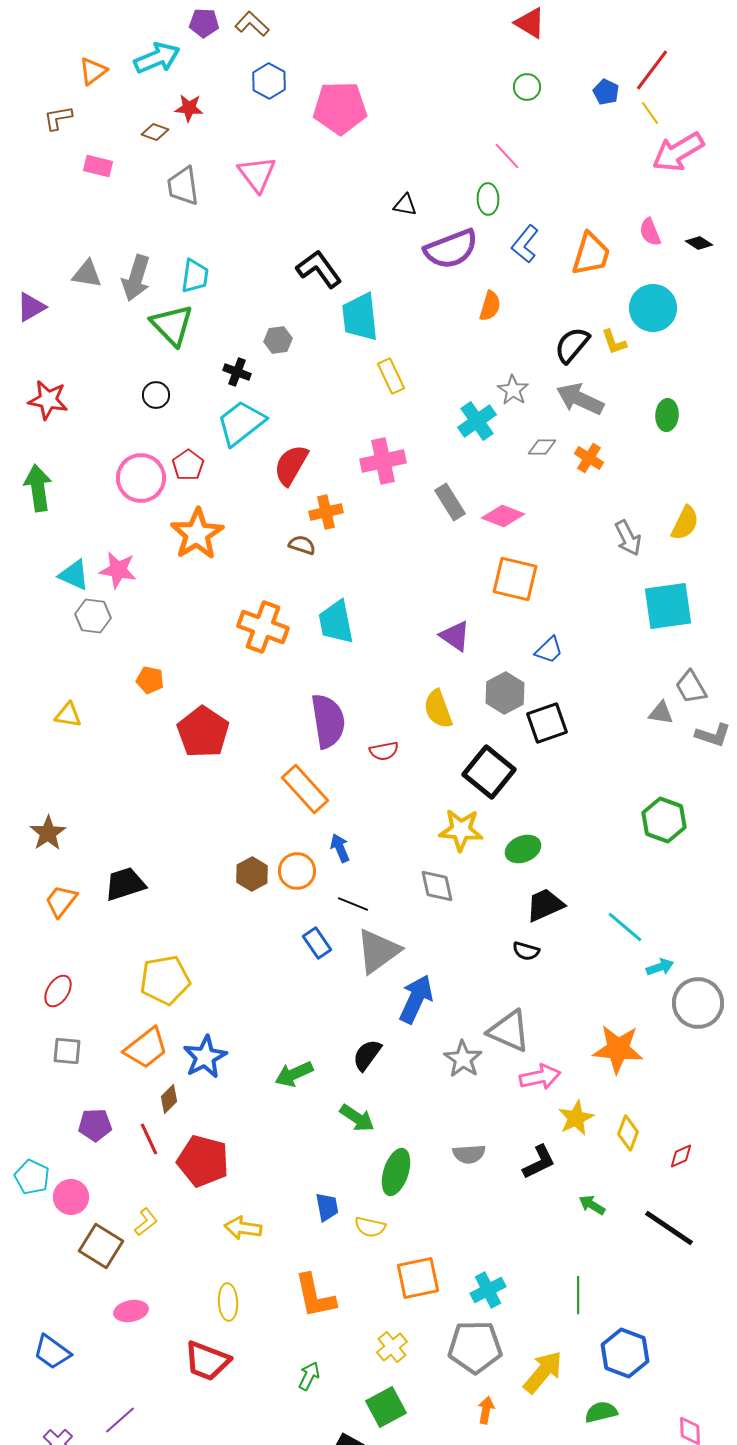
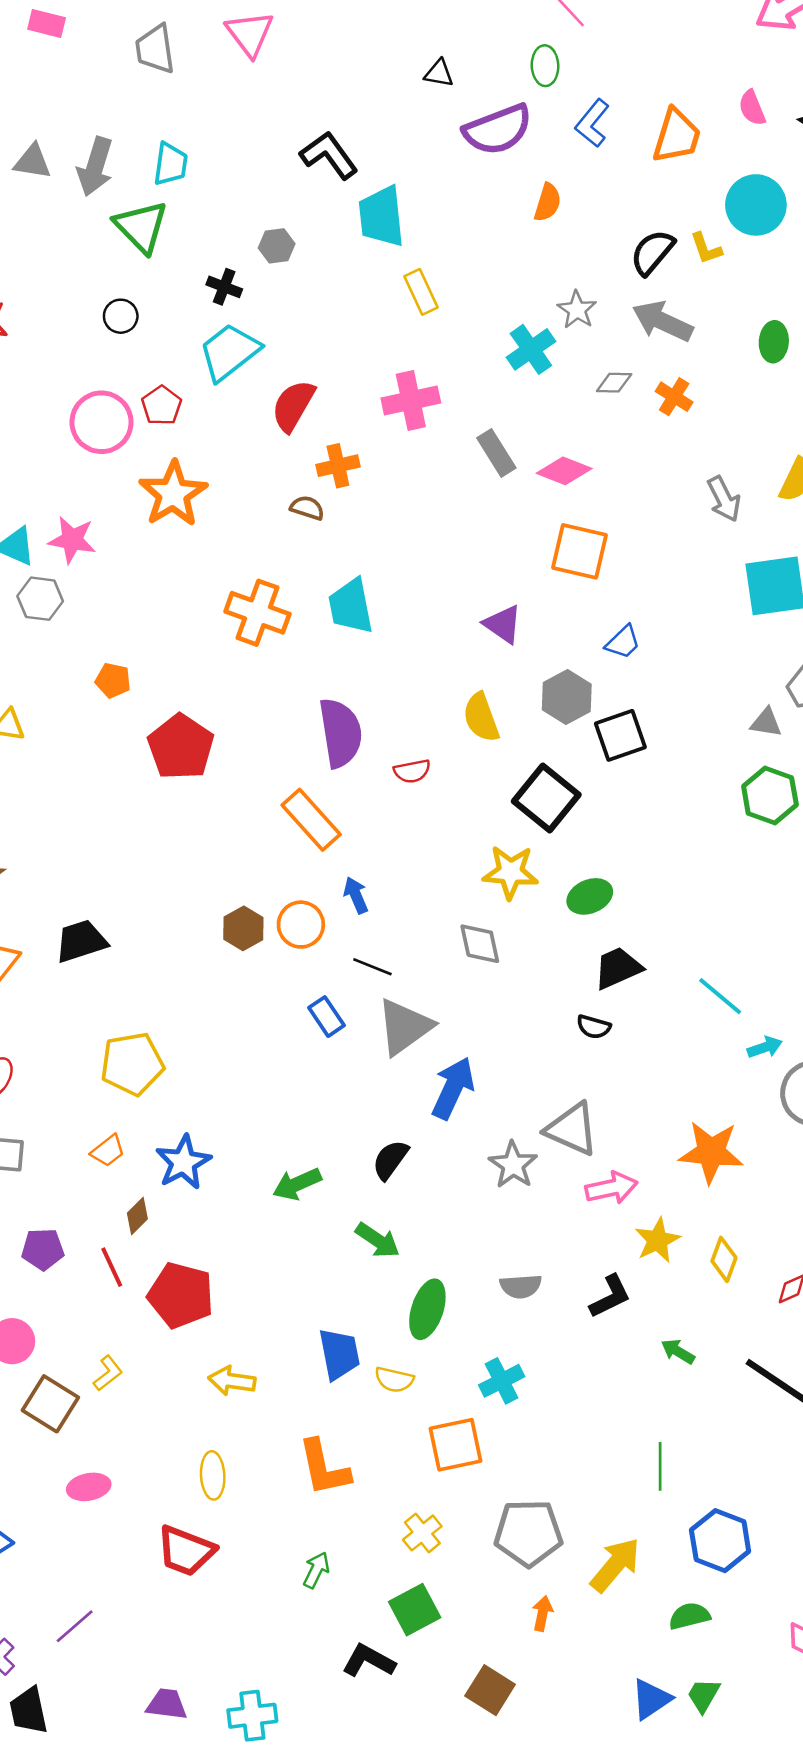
green hexagon: (664, 820) -> (770, 795), moved
orange trapezoid: (146, 1048) -> (108, 1151), size x0.6
blue trapezoid: (327, 1207) -> (339, 1354), size x1.4
cyan cross: (488, 1290) -> (502, 1381), moved

